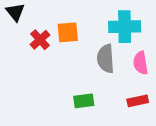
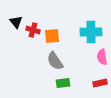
red cross: (40, 40) -> (33, 30), moved, turned -32
gray semicircle: (106, 59) -> (55, 61), moved, turned -30

